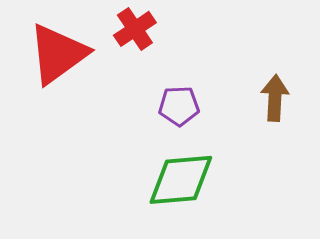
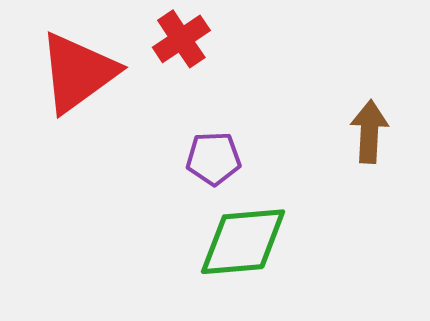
purple pentagon: (179, 106) -> (214, 158), moved

